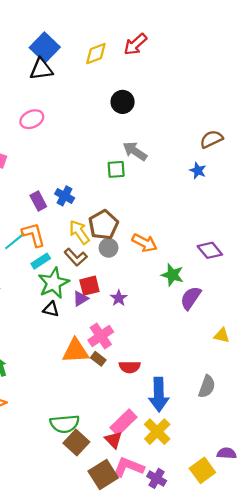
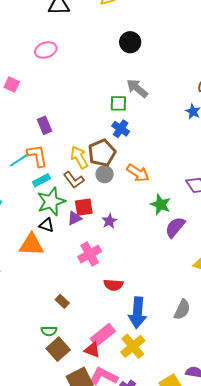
blue cross: (65, 196) -> (121, 129), moved
orange triangle: (75, 351) -> (31, 245), moved
brown rectangle: (98, 359) -> (62, 301), moved
green semicircle: (65, 424) -> (49, 331), size x0.6
red triangle: (113, 440) -> (92, 350), turned -30

